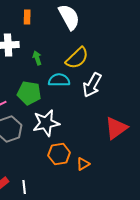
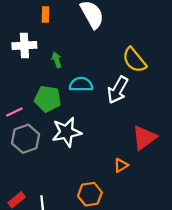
yellow semicircle: (77, 58) -> (134, 60), moved, turned 95
orange hexagon: (59, 154) -> (90, 194), moved
orange triangle: (83, 164) -> (121, 165), moved

